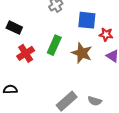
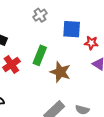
brown star: (82, 53) -> (60, 72), moved

